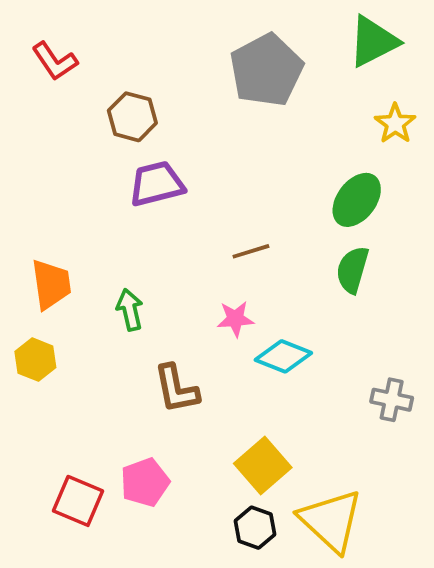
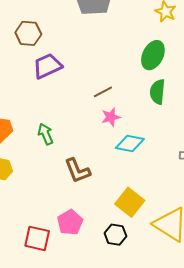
pink star: (235, 319) -> (111, 117), moved
black hexagon: (255, 528) -> (115, 235), moved

